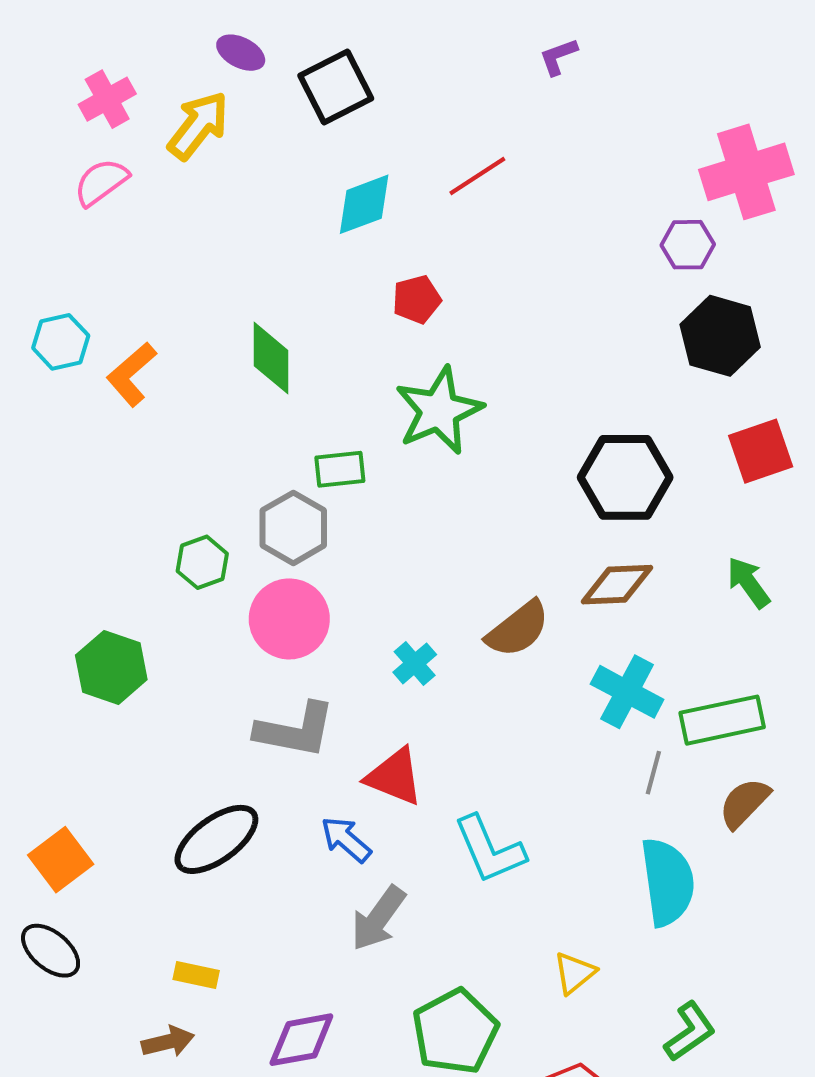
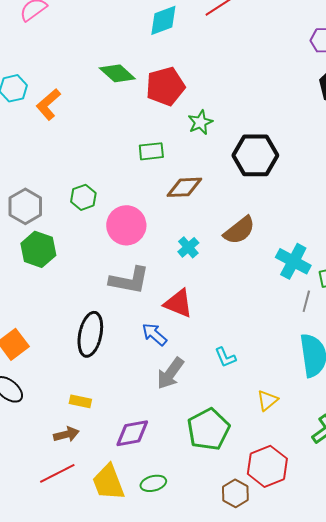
red pentagon: (417, 299) -> (165, 86), moved, size x1.6
green diamond: (271, 358) -> (117, 73), moved, turned -48
green star: (439, 411) -> (200, 122), size x0.6
black hexagon: (625, 477) -> (255, 155), moved
gray hexagon: (293, 528) -> (25, 206), moved
brown diamond: (617, 585) -> (184, 187), moved
black ellipse: (216, 839) -> (90, 334), turned -42
cyan L-shape: (490, 850) -> (225, 357), moved, size x0.6

